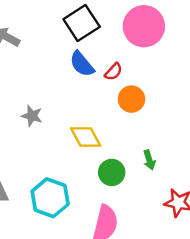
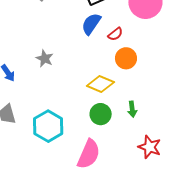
blue semicircle: (82, 64) -> (91, 24), turned 65
yellow diamond: (86, 137) -> (100, 84), moved, turned -48

